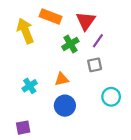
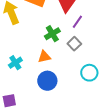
green cross: (70, 44) -> (52, 34), moved
gray square: (95, 65) -> (74, 44), turned -32

